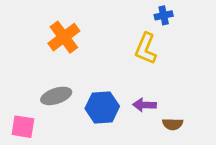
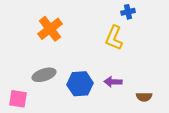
brown semicircle: (173, 124) -> (144, 97), moved

